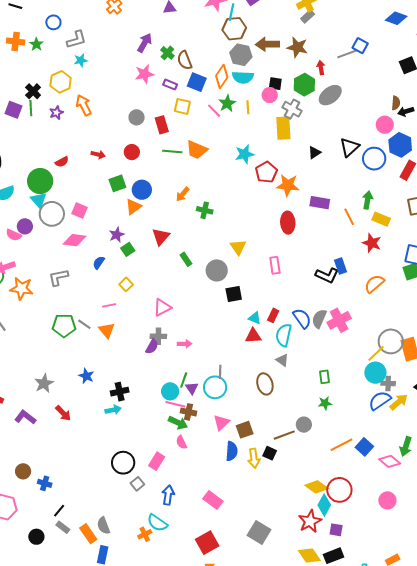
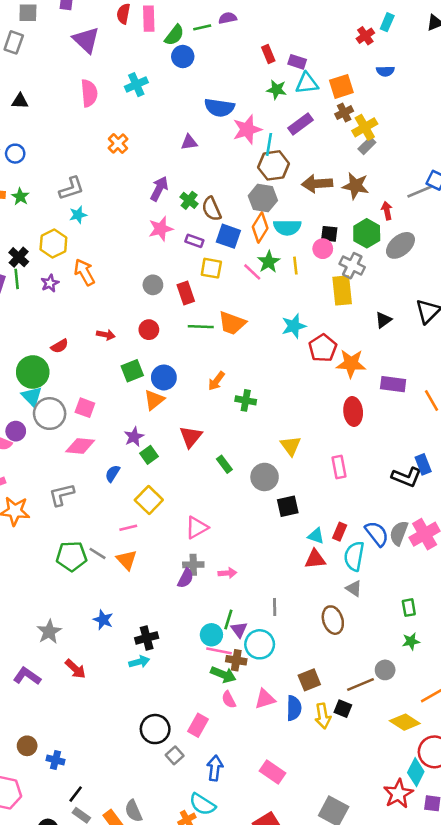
blue circle: (53, 22) -> (15, 154), moved
gray hexagon: (241, 55) -> (263, 198), moved
yellow square: (126, 284) -> (149, 500), size x1.5
cyan circle: (215, 387) -> (260, 644), moved
pink triangle: (221, 422) -> (265, 699), moved, turned 30
yellow diamond: (317, 487) -> (405, 722), moved

